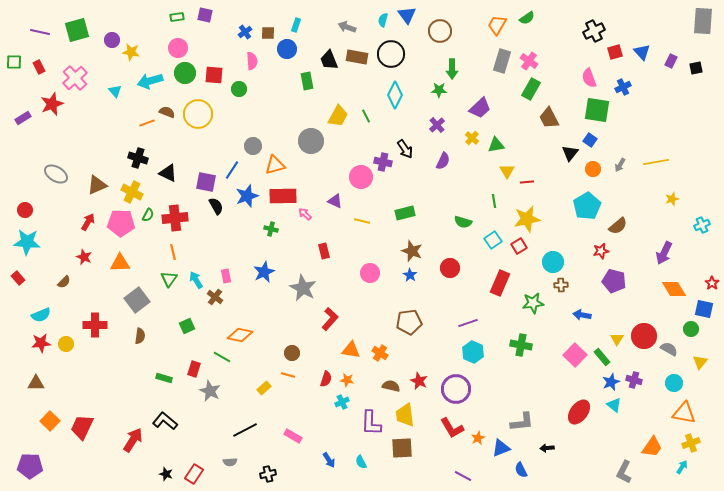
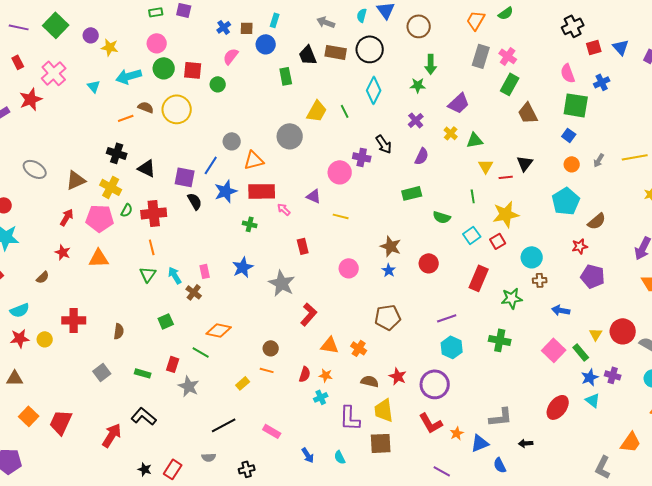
green square: (77, 30) -> (56, 25), turned -30
pink semicircle: (252, 61) -> (231, 56), turned -138
black triangle: (570, 153) -> (525, 163), moved
green rectangle: (405, 213) -> (412, 193), moved
gray square: (137, 300) -> (102, 372), moved, size x0.7

